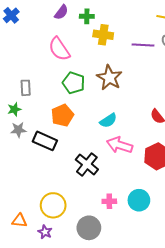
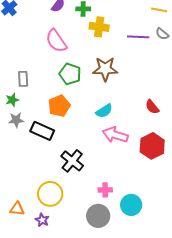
brown star: (109, 78) -> (105, 69), turned -30
black cross: (87, 164) -> (72, 161), moved
cyan circle: (139, 200) -> (131, 205), moved
gray circle: (89, 228) -> (98, 216), moved

